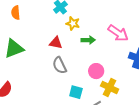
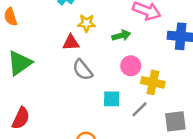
yellow star: (73, 23) -> (87, 23), moved
green arrow: (88, 40) -> (121, 35), moved

